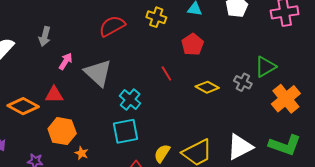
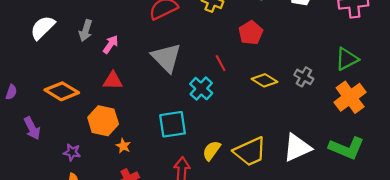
gray arrow: (45, 36) -> (86, 31), moved
green triangle: (265, 67) -> (347, 59), moved
gray triangle: (98, 73) -> (166, 58), moved
red triangle: (54, 95) -> (113, 81), moved
cyan cross: (130, 100) -> (201, 89), moved

